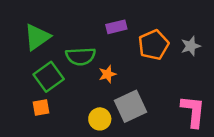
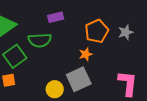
purple rectangle: (116, 27) -> (56, 17), moved
orange star: (107, 74) -> (86, 54), moved

